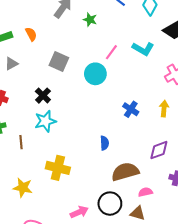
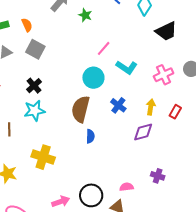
cyan L-shape: (143, 49) -> (127, 67), moved
gray square: (59, 61) -> (35, 49), moved
cyan circle: (95, 74) -> (93, 78), moved
purple diamond: (159, 150) -> (143, 132), moved
brown semicircle: (125, 172) -> (81, 109), moved, turned -64

